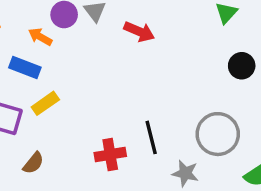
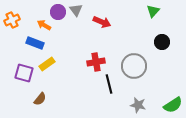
gray circle: (218, 134) -> (134, 66), moved
red cross: (110, 155) -> (96, 62), moved
gray star: (185, 173) -> (138, 105), moved

